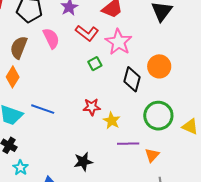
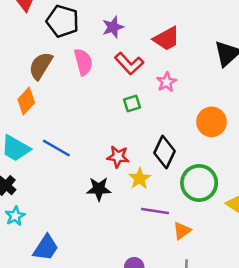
pink star: (119, 42) -> (166, 82), size x0.6
black diamond: (132, 79) -> (164, 152), moved
black star: (83, 162) -> (99, 189), moved

